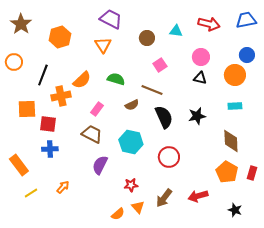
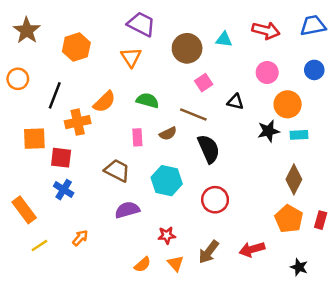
brown circle: (147, 38) -> (187, 48), size x1.5
pink circle: (201, 57) -> (267, 72), moved
orange circle: (235, 75) -> (288, 104), moved
black triangle: (200, 78) -> (235, 102), moved
pink rectangle: (97, 109) -> (137, 137), moved, turned -40
black star: (197, 116) -> (268, 131), moved
brown diamond: (231, 141) -> (294, 179), turned 30
blue cross: (50, 149) -> (64, 190), turned 35
purple semicircle: (100, 165) -> (127, 210), turned 48
orange semicircle: (118, 214) -> (143, 265), moved

